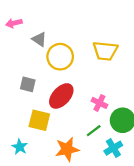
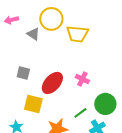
yellow trapezoid: (105, 51) -> (77, 34), moved
yellow circle: (60, 57) -> (51, 19), moved
pink cross: (99, 103) -> (82, 79), moved

